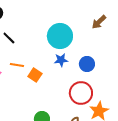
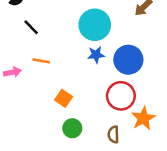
blue circle: (87, 64) -> (128, 60), size x1.5
orange square: (35, 75) -> (64, 98), moved

